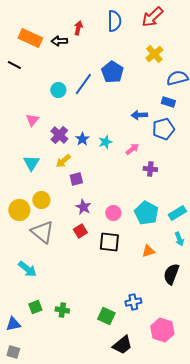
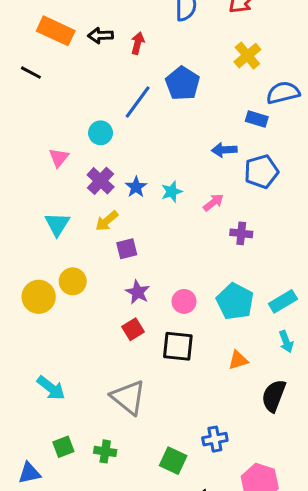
red arrow: (78, 28) -> (138, 43), moved
cyan circle: (58, 90) -> (101, 133), moved
blue rectangle: (168, 102) -> (257, 119), moved
gray triangle: (42, 232) -> (128, 397), moved

